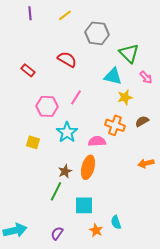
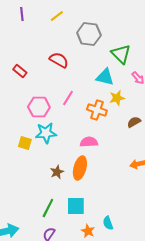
orange cross: (115, 125) -> (97, 110), moved
cyan star: (67, 132) -> (46, 133), moved, turned 30
green line: (56, 191) -> (48, 208), moved

